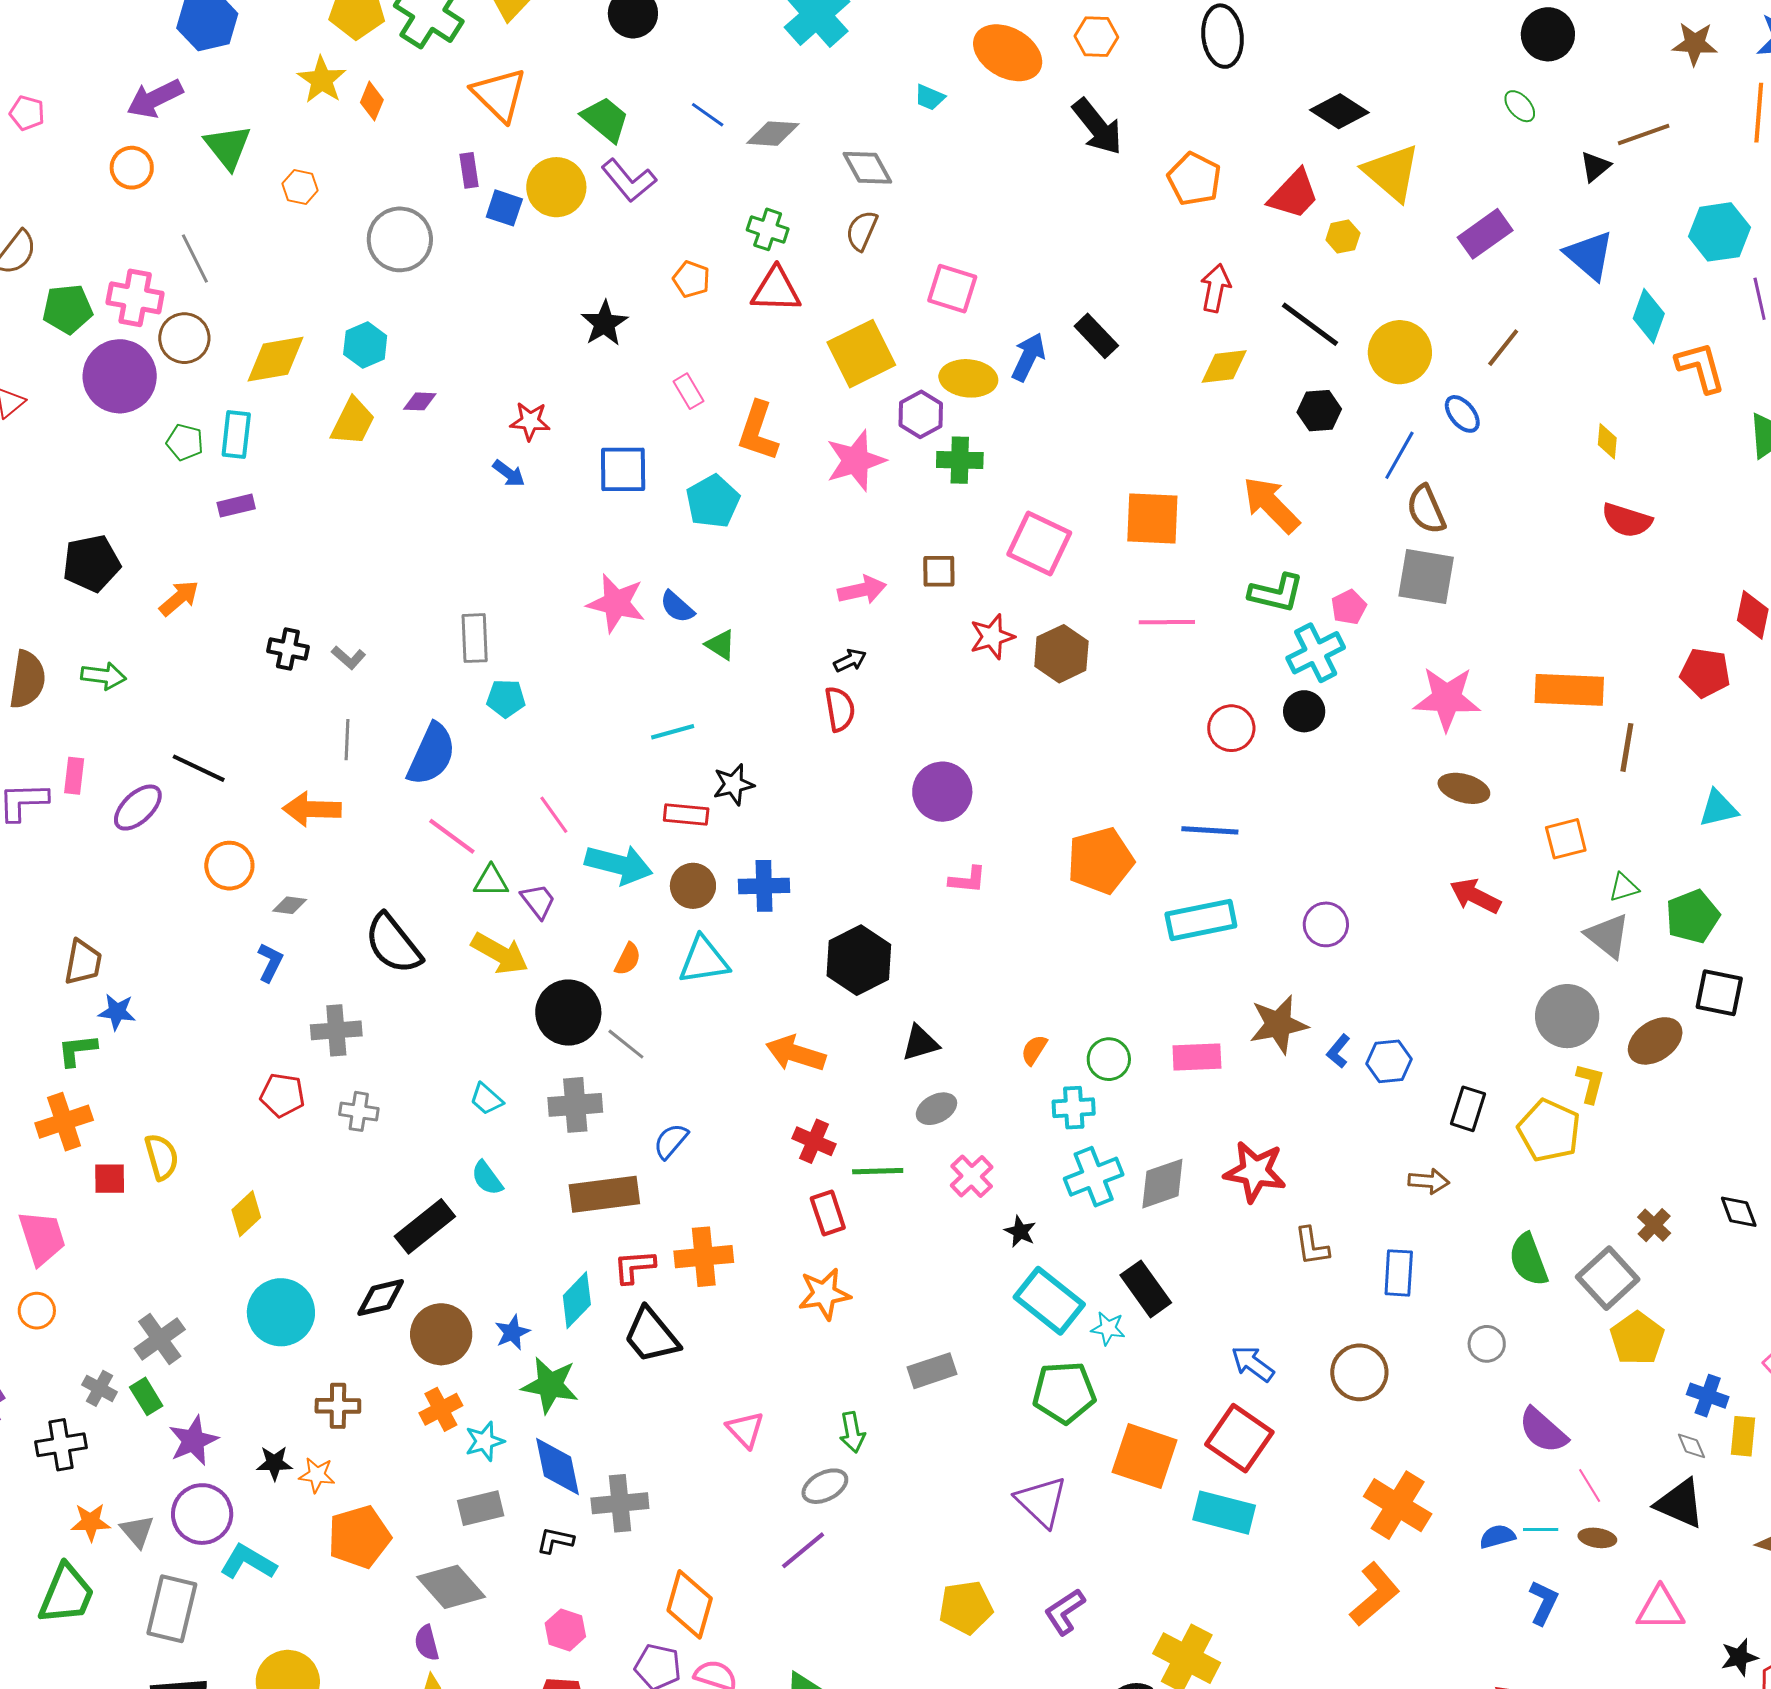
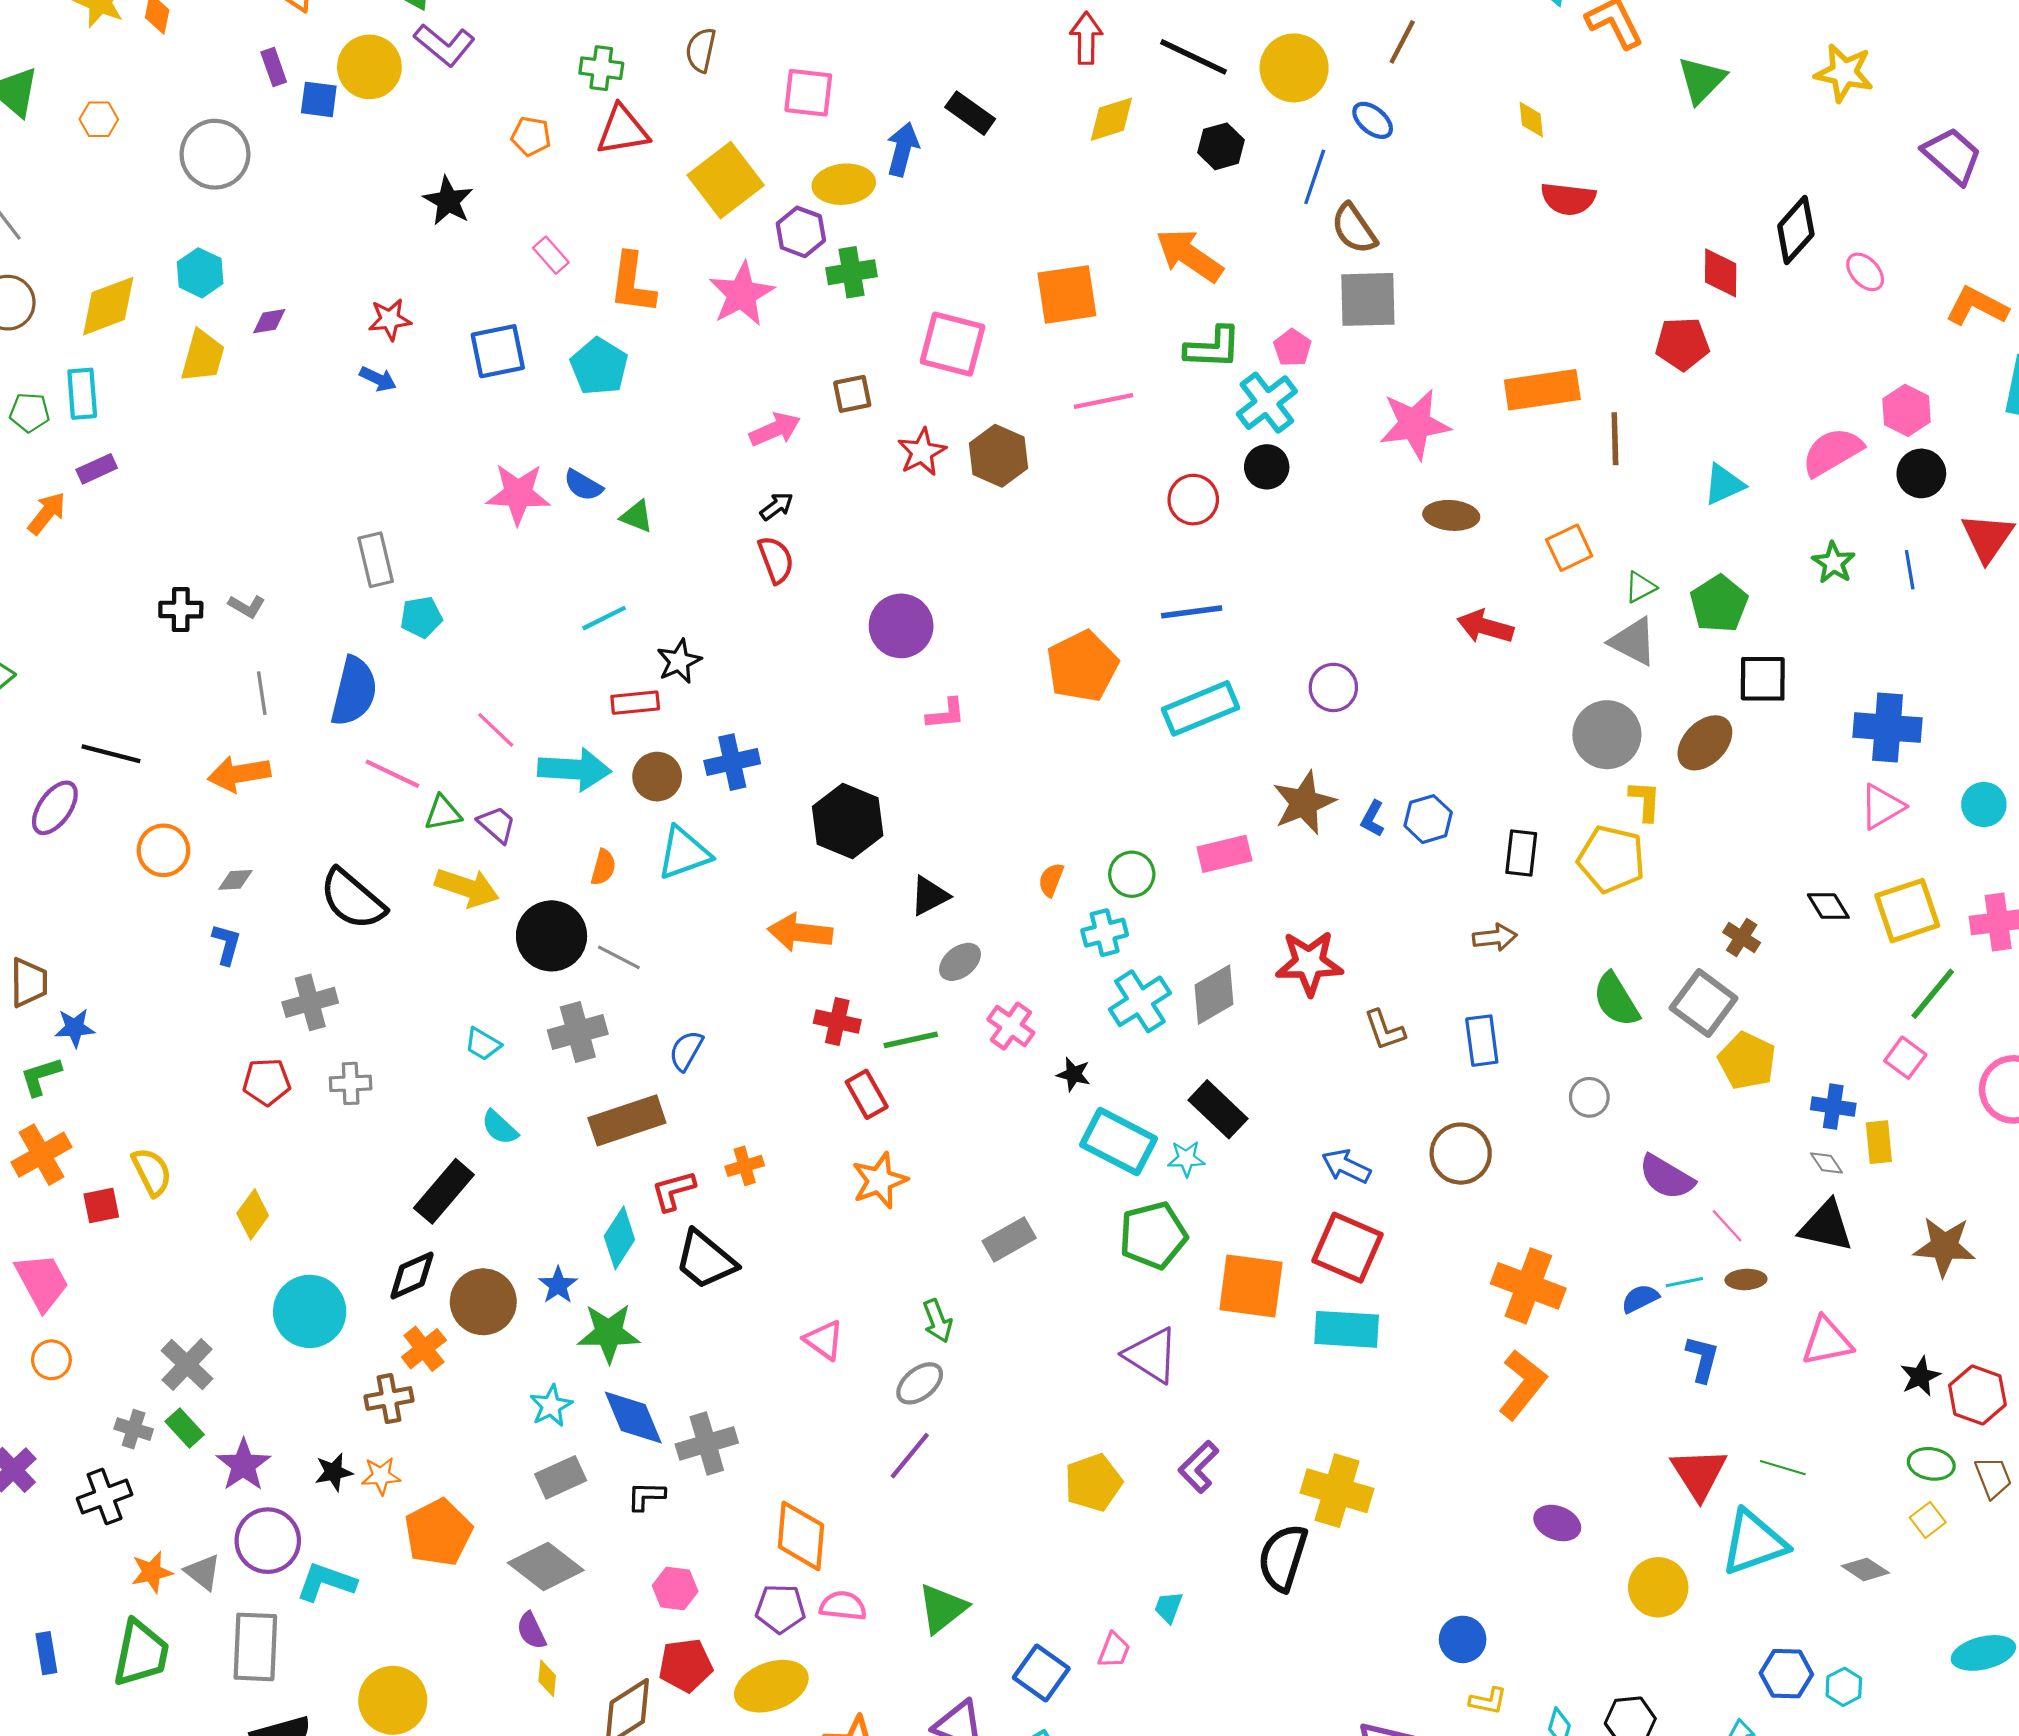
orange arrow: (179, 598) -> (47, 513), moved
orange cross: (704, 1257) -> (745, 1166), size x0.6
orange cross: (441, 1409) -> (424, 1349), moved

